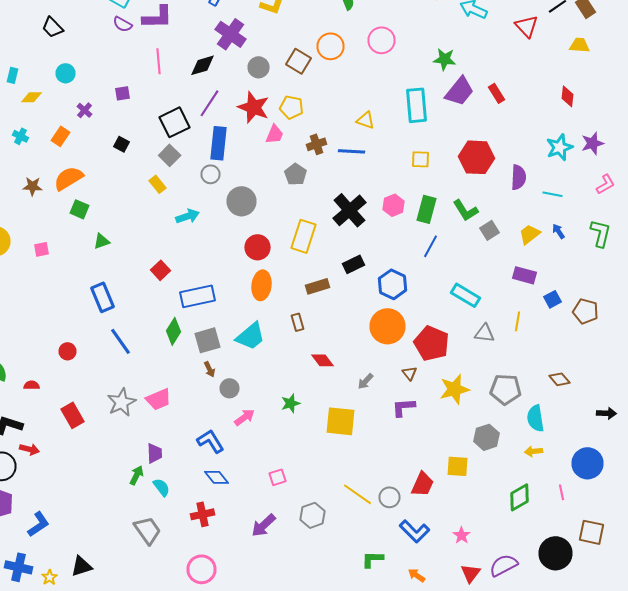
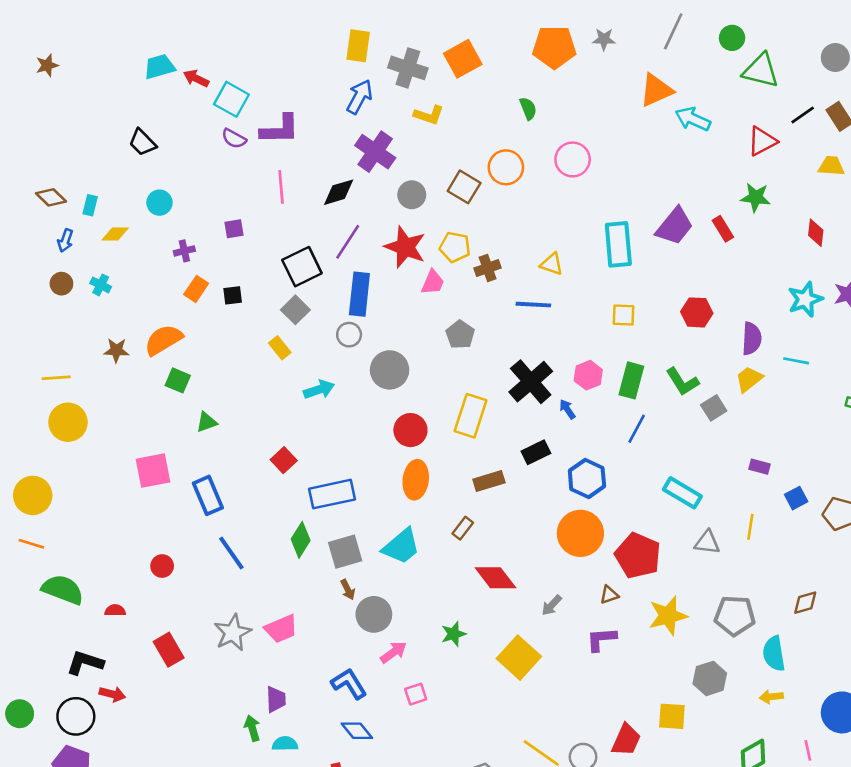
red triangle: (526, 26) -> (762, 141), turned 45
green star: (444, 59) -> (756, 197), moved
purple cross: (84, 110) -> (184, 251), turned 35
orange rectangle: (60, 136) -> (196, 289), moved
black square: (122, 144) -> (233, 295), turned -35
brown cross: (316, 144) -> (488, 268), moved
red hexagon: (476, 157) -> (697, 312), size x0.7
blue arrow: (558, 231) -> (567, 409), moved
yellow trapezoid: (530, 234) -> (749, 379), moved
pink square: (42, 249) -> (153, 471), moved, size x1.8
purple rectangle: (524, 275) -> (759, 467), size x0.7
brown rectangle: (298, 322) -> (463, 528), turned 54
red diamond: (322, 360) -> (495, 578), size x1.4
brown triangle: (410, 373) -> (609, 595), turned 49
brown diamond: (560, 379) -> (805, 603), turned -65
gray circle: (230, 388) -> (374, 614), size x1.4
yellow square: (340, 421) -> (519, 658), turned 36
green arrow: (136, 475) -> (252, 728), turned -42
pink square: (278, 477) -> (416, 694), moved
cyan semicircle: (162, 487) -> (285, 744), turned -54

